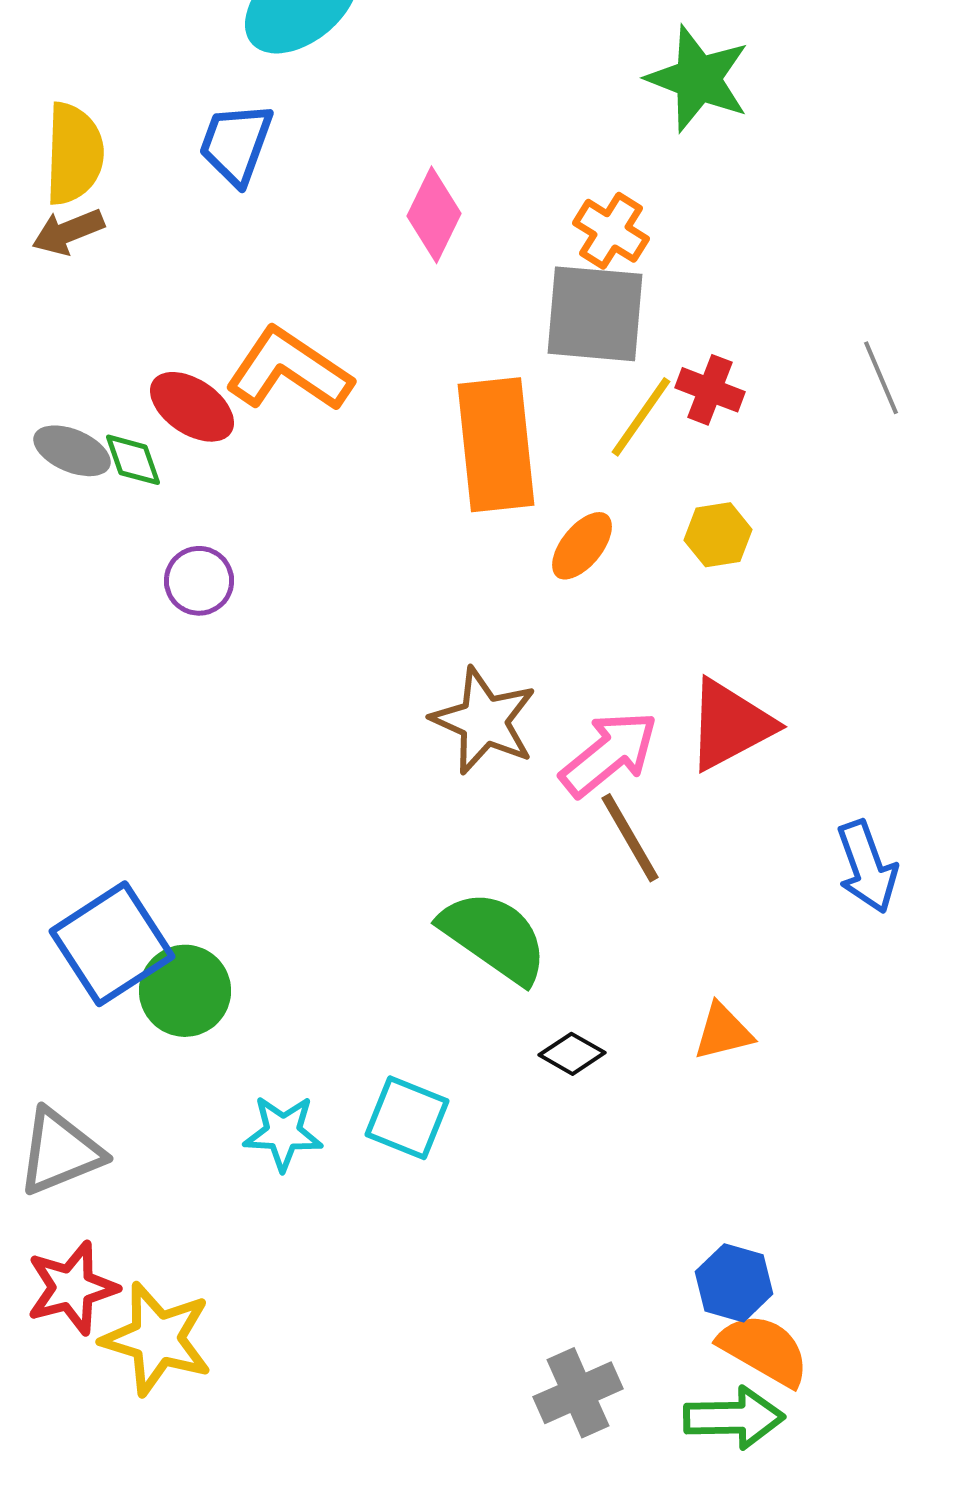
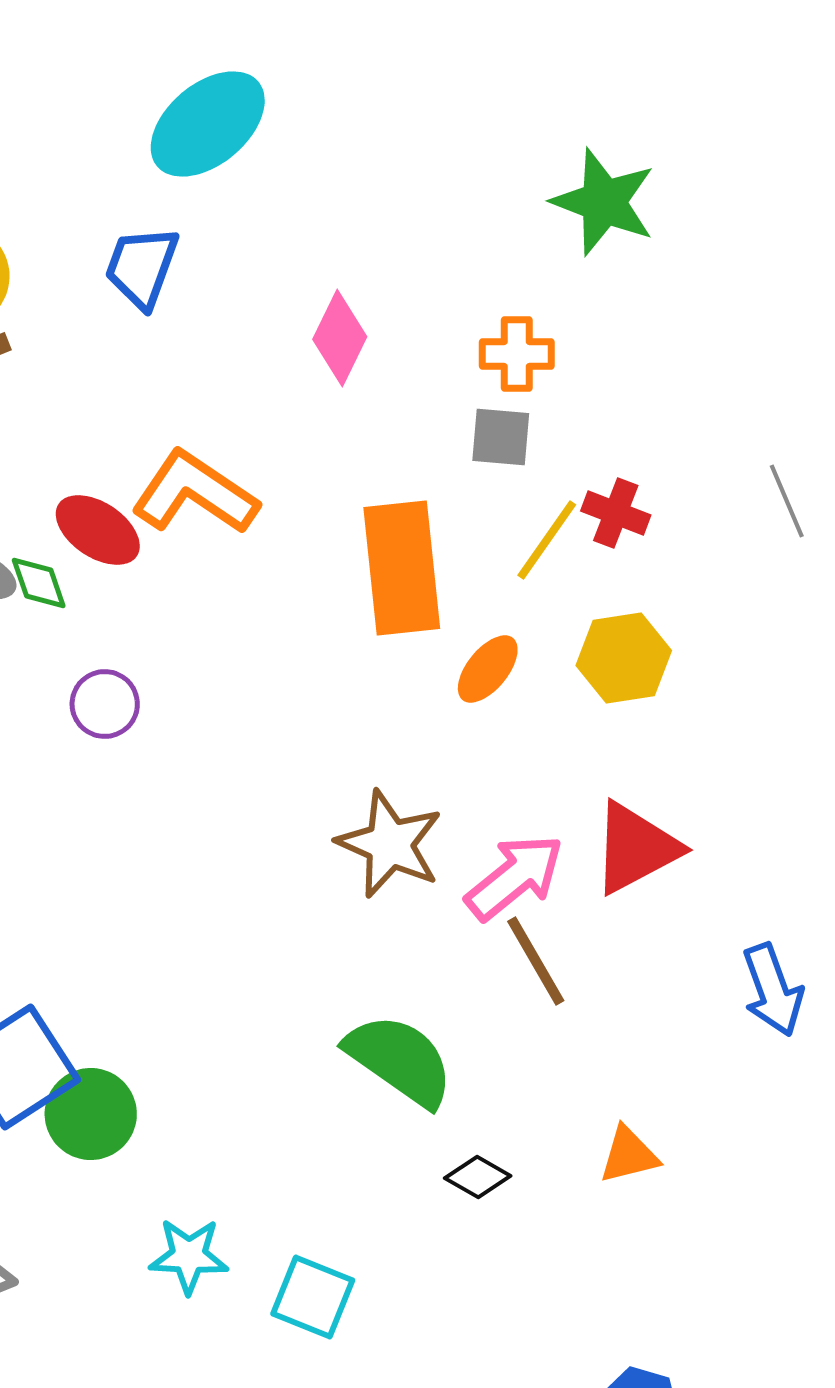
orange cross: (611, 231) -> (517, 354), turned -32
gray square: (595, 314) -> (501, 437), size x0.6
yellow hexagon: (718, 535) -> (624, 658), size x1.4
cyan square: (407, 1118) -> (313, 1297), moved

